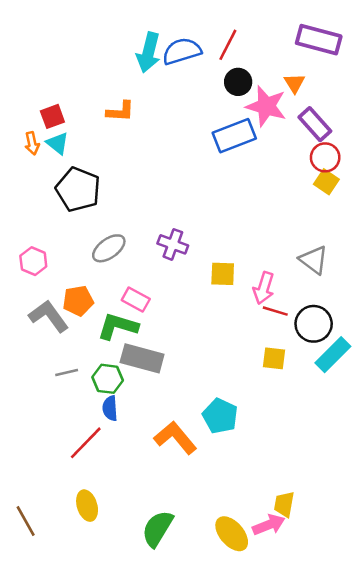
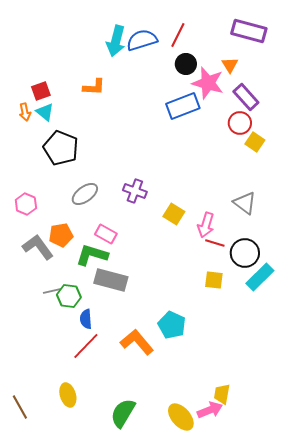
red circle: (325, 157) -> (240, 123), moved
yellow square: (223, 274) -> (174, 214), turned 30
green hexagon: (108, 379) -> (69, 296), moved
red line: (86, 443) -> (86, 346), moved

